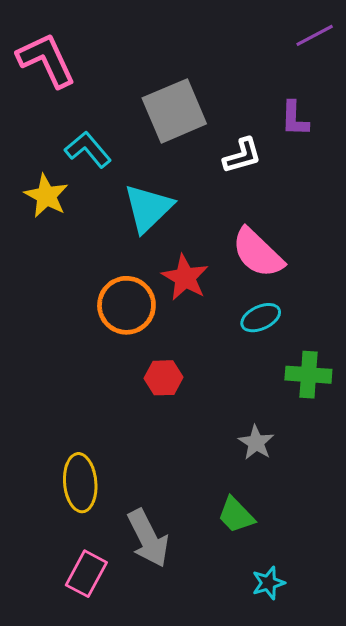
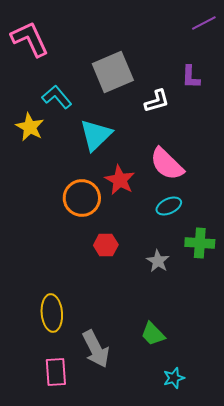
gray star: (256, 443) -> (158, 261), moved
pink rectangle: (86, 574) -> (56, 372), turned -32

